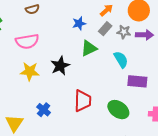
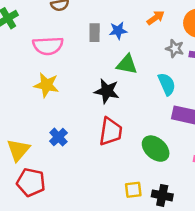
gray rectangle: (105, 29) -> (95, 33), moved, turned -48
green triangle: (89, 48) -> (127, 64), turned 30
black star: (60, 66) -> (107, 91), moved, turned 30

